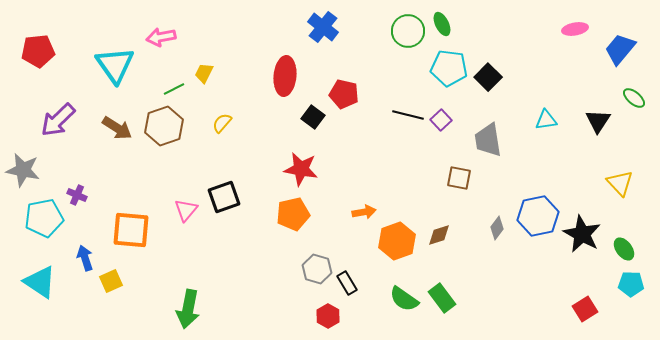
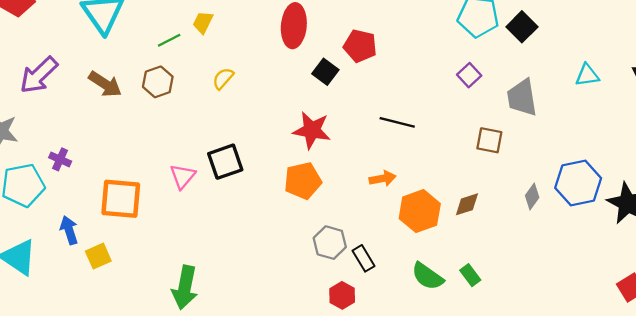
black line: (408, 115) -> (397, 122), moved
brown hexagon: (164, 126) -> (158, 82), size x0.7
green rectangle: (442, 298) -> (470, 275), size x0.7

